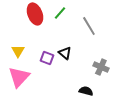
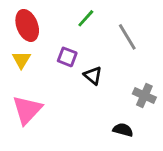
red ellipse: (35, 14) -> (27, 25), moved
yellow triangle: (18, 51) -> (21, 60), moved
purple square: (47, 58) -> (67, 57), moved

